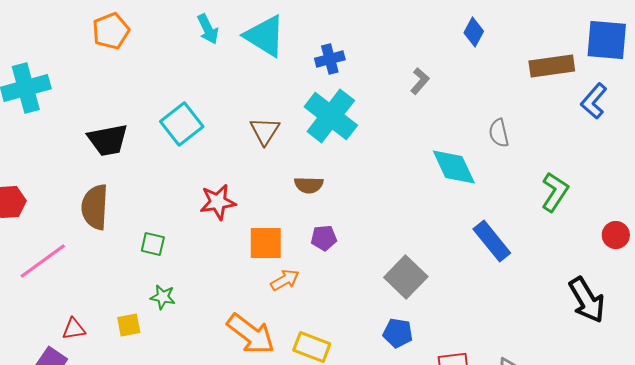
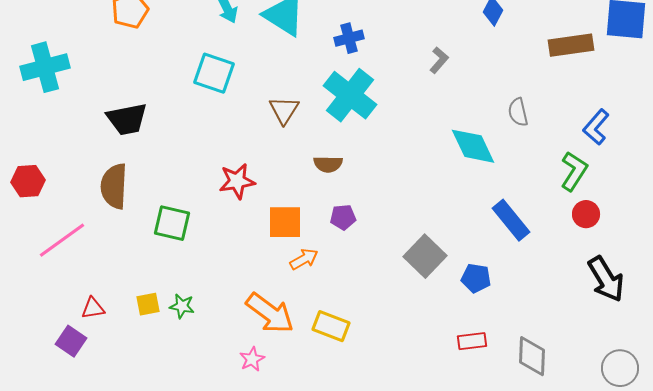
blue L-shape: (594, 101) -> (596, 127), moved
cyan square: (182, 124) -> (214, 73), moved, turned -33
red circle: (616, 235) -> (586, 214), moved
green square: (153, 244) -> (172, 223), size x1.5
green star: (163, 297) -> (182, 306), moved
blue pentagon: (398, 333) -> (476, 278), moved

